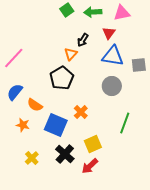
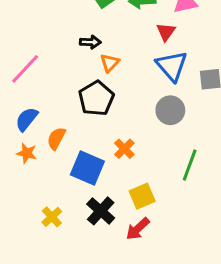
black arrow: (83, 40) -> (90, 42), moved, turned -120
blue triangle: (113, 56) -> (172, 66), turned 40
orange semicircle: (35, 105) -> (56, 138), turned 84
orange star: (23, 125) -> (27, 153), moved

